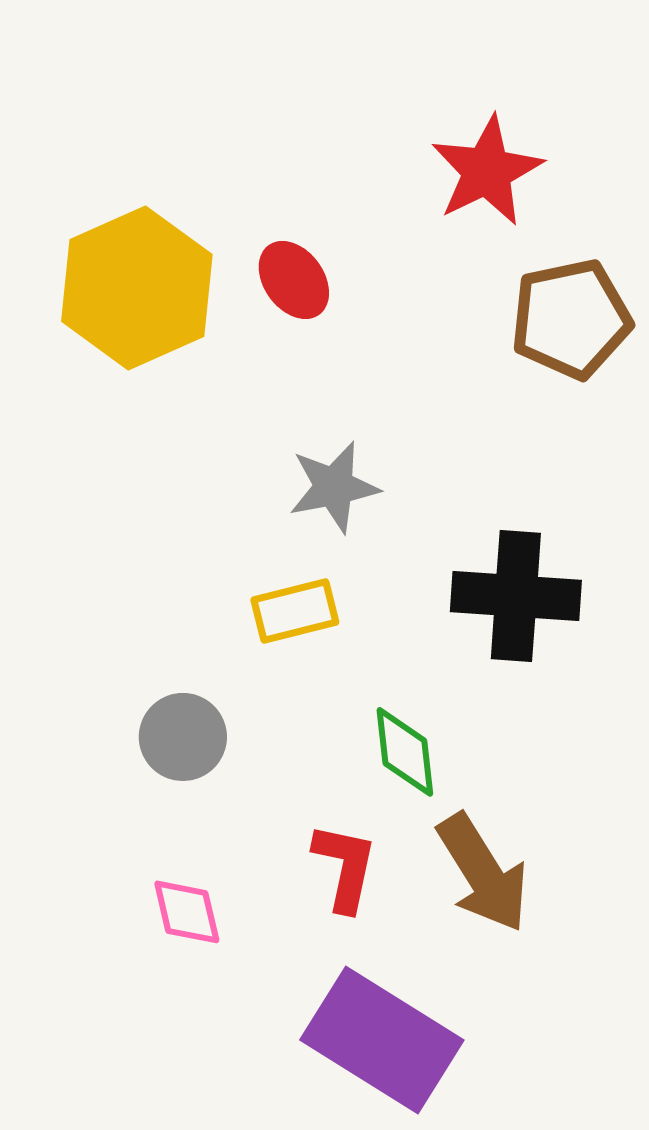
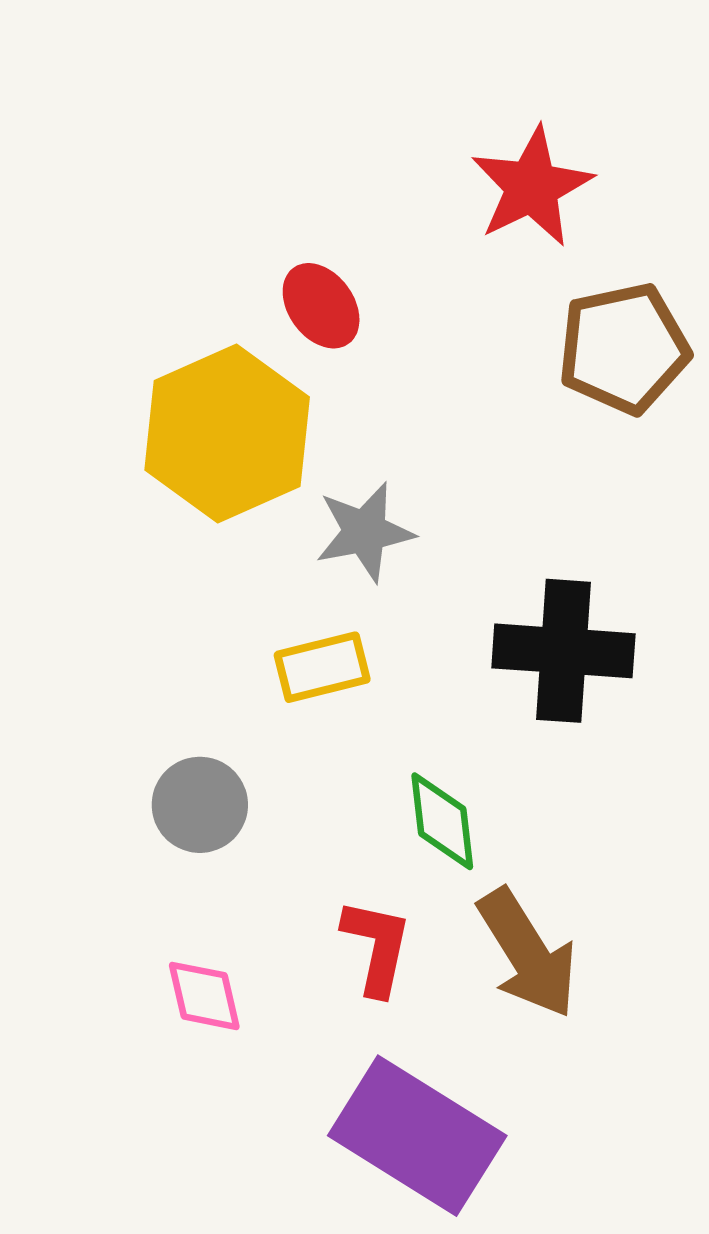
yellow hexagon: (137, 288) -> (227, 434), moved

